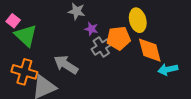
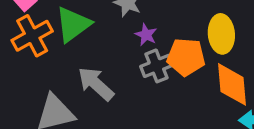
green triangle: (26, 36) -> (73, 24), moved, turned 30
orange cross: (24, 72) -> (32, 36), moved, turned 35

